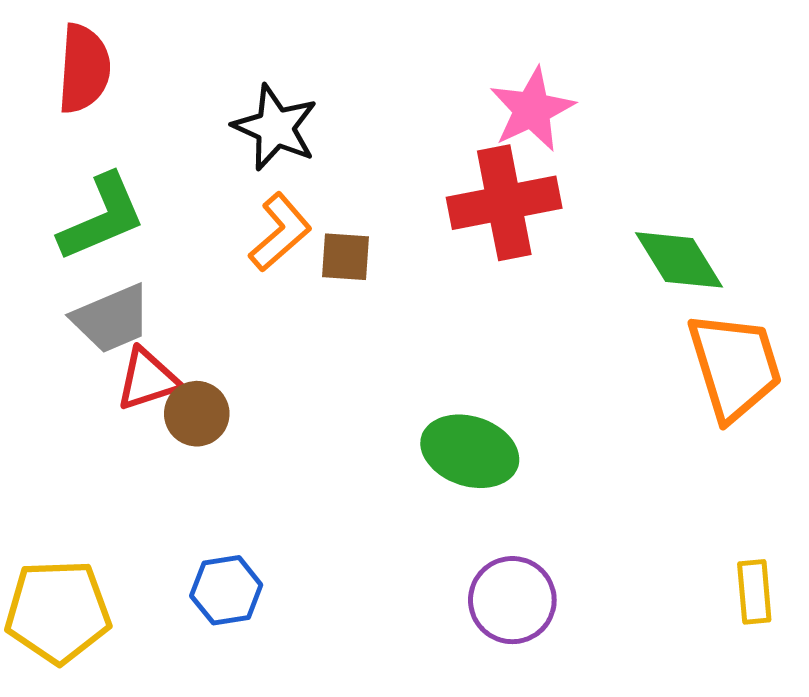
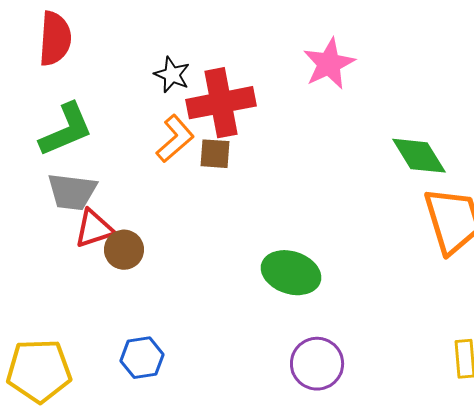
black star: (275, 128) -> (172, 75), size x0.7
red cross: (504, 203) -> (221, 103), moved
gray trapezoid: (112, 319) -> (72, 192), turned 30

